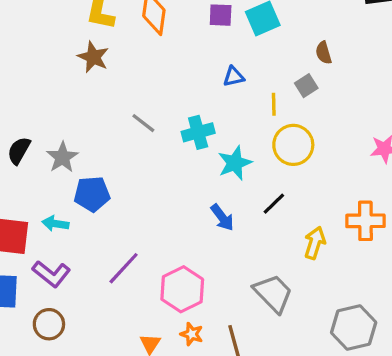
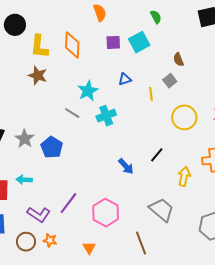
yellow circle: (293, 145) -> (184, 117), moved
cyan star: (235, 163) -> (88, 91), moved
blue pentagon: (92, 194) -> (52, 147), moved, turned -30
purple L-shape: (51, 274) -> (39, 214), moved
orange star: (192, 334) -> (50, 240), moved

